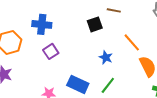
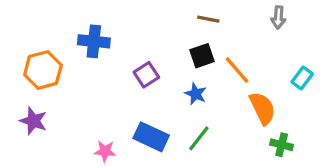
black square: (95, 24) -> (202, 56), moved
purple square: (51, 51) -> (146, 75), moved

